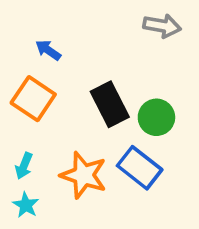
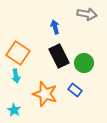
blue arrow: (48, 50) -> (55, 27), moved, turned 40
cyan arrow: (24, 166) -> (16, 76), moved, turned -32
blue rectangle: (140, 168) -> (75, 90), size x0.6

